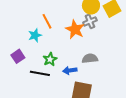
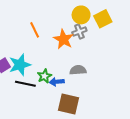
cyan star: (35, 35) -> (20, 65), moved, size x1.5
green star: (50, 59) -> (44, 76), moved

